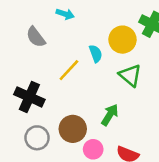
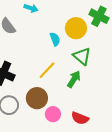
yellow line: (69, 70) -> (47, 70), moved
green arrow: (110, 115) -> (74, 79), moved

